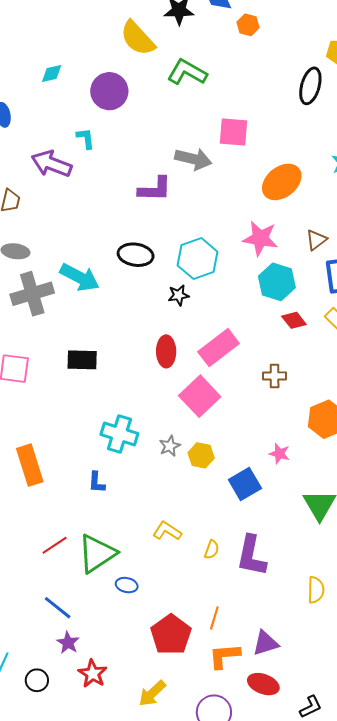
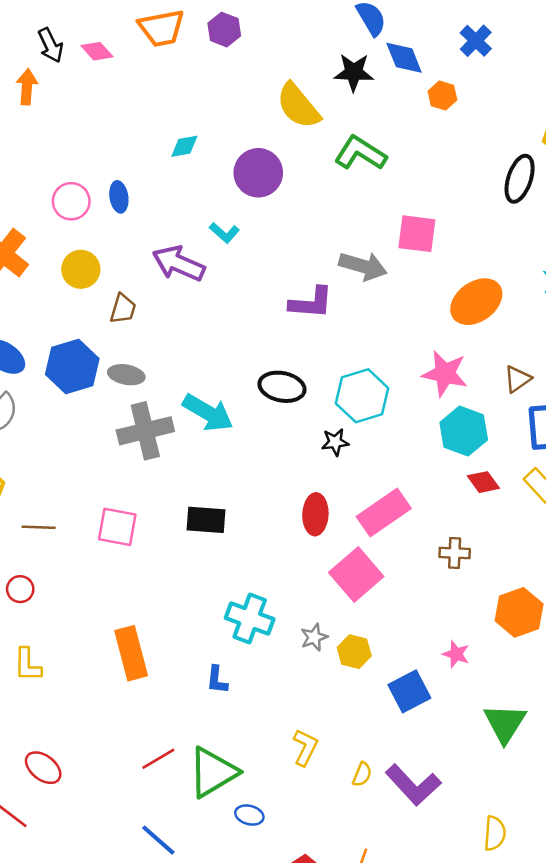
cyan L-shape: (86, 138) -> (224, 233), turned 135
yellow L-shape: (167, 531) -> (305, 747), turned 80
purple L-shape: (251, 556) -> (413, 785), turned -57

